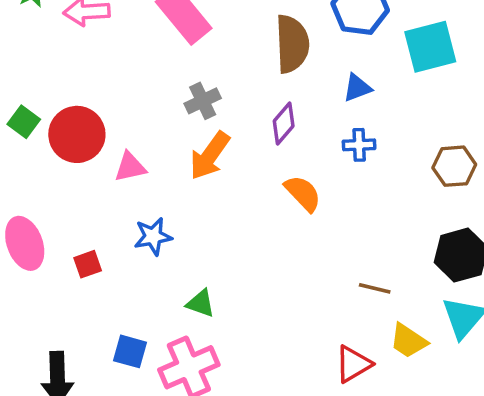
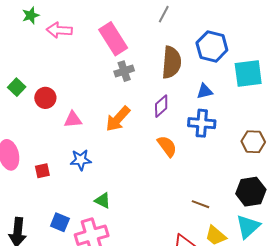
gray cross: (203, 101) -> (124, 71), moved
red circle: (77, 134) -> (45, 98), size x0.7
blue cross: (359, 145) -> (202, 123), size x1.5

